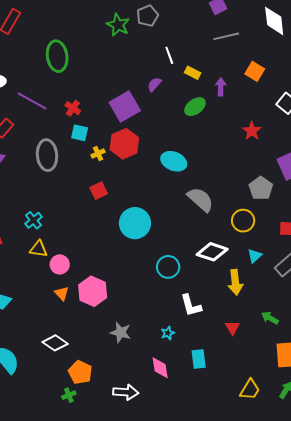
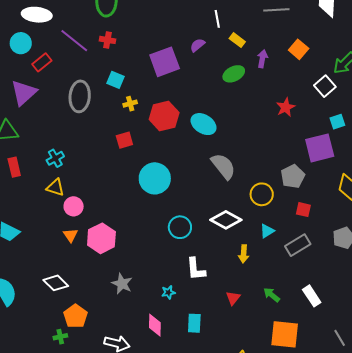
red cross: (73, 108) -> (108, 40), moved, turned -35
red hexagon: (124, 144) -> (164, 116), moved
gray pentagon: (261, 188) -> (293, 176), moved
yellow arrow: (235, 282) -> (244, 254), size x0.7

